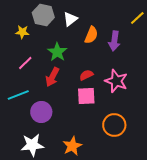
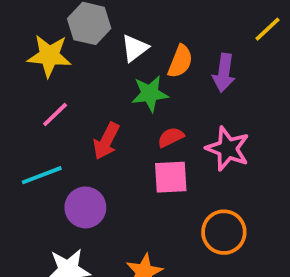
white triangle: (70, 19) -> (135, 48), moved
yellow star: (22, 32) -> (49, 56), size x1.6
green star: (57, 52) -> (150, 94), moved, turned 30

